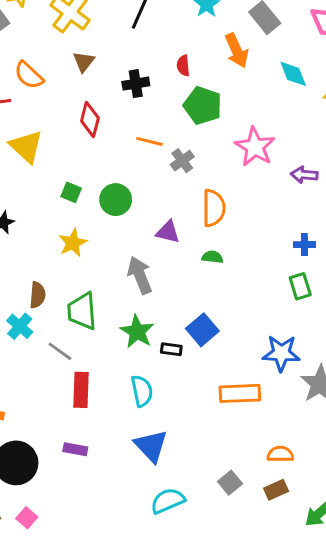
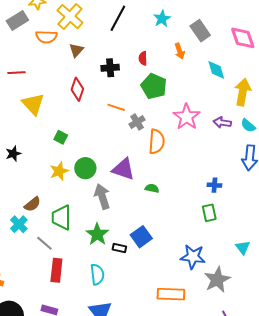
orange arrow: (237, 50) -> (180, 51), size x0.7
orange semicircle: (29, 75) -> (46, 37), moved, turned -45
purple arrow: (304, 175) -> (222, 123), moved
green circle: (116, 200) -> (85, 168), moved
orange semicircle: (214, 208) -> (157, 142), moved
purple triangle: (168, 232) -> (123, 169), size x1.4
brown semicircle: (37, 295) -> (32, 204), turned 42
orange rectangle: (240, 393) -> (171, 294), moved

